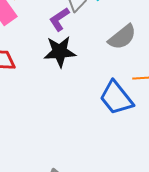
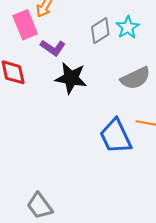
purple L-shape: (59, 19) -> (53, 48), moved, turned -125

